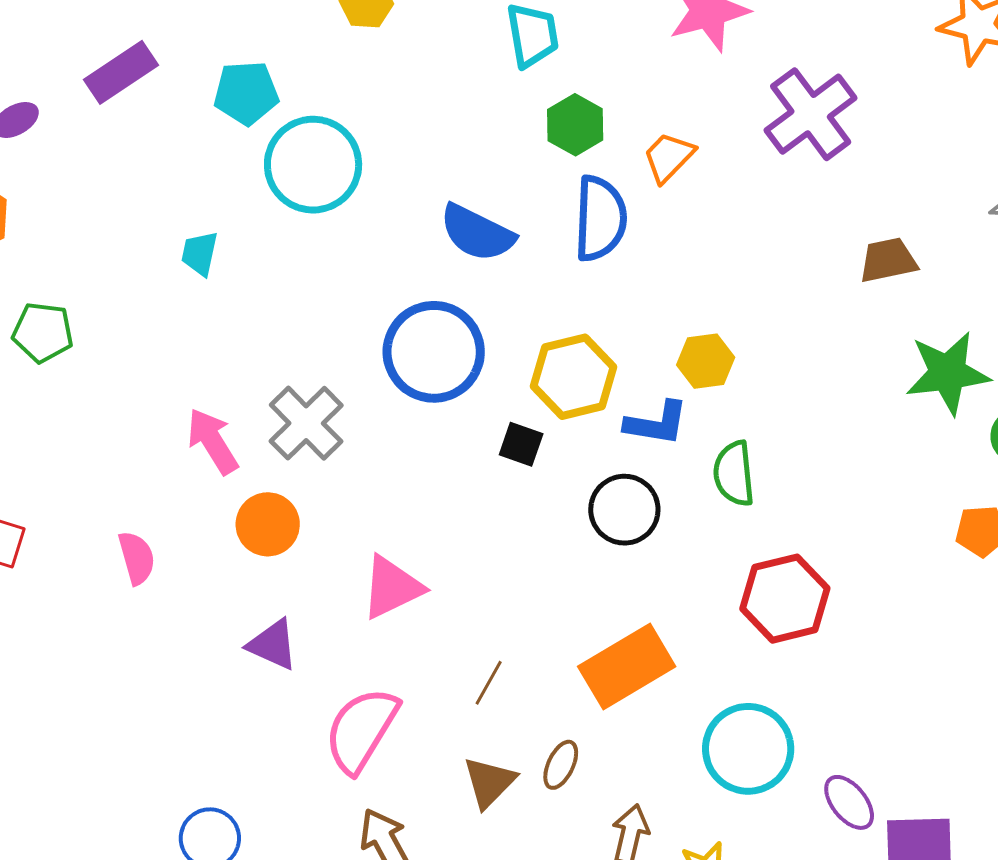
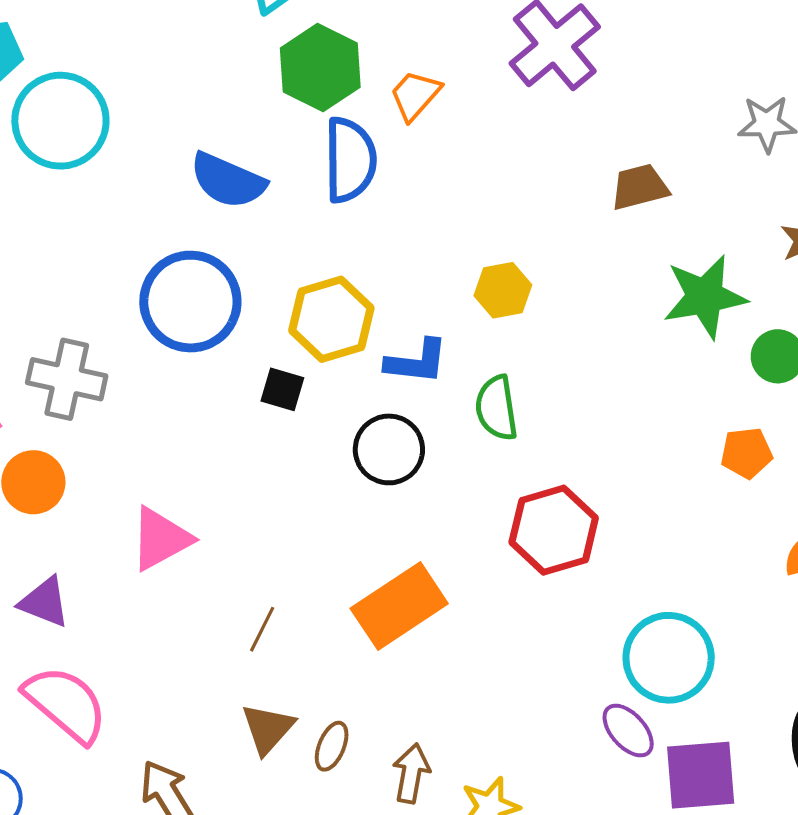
green hexagon: (575, 125) -> (320, 68), size x1.4
yellow hexagon: (706, 361) -> (503, 290), moved
gray cross: (306, 423) -> (67, 379), turned -30
pink semicircle: (361, 730) -> (66, 704), moved, turned 102
cyan circle: (748, 749) -> (669, 658), moved
brown ellipse: (561, 765) -> (332, 746), moved

